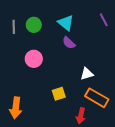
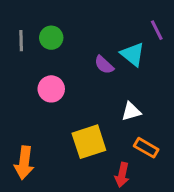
cyan triangle: (66, 23) -> (133, 54), moved
yellow square: (59, 94) -> (89, 142), size x1.6
orange rectangle: (97, 98) -> (146, 148), size x0.7

